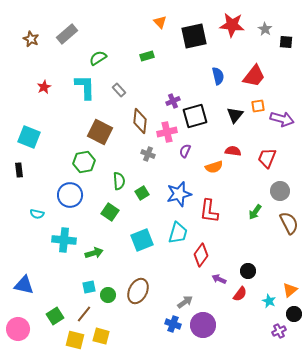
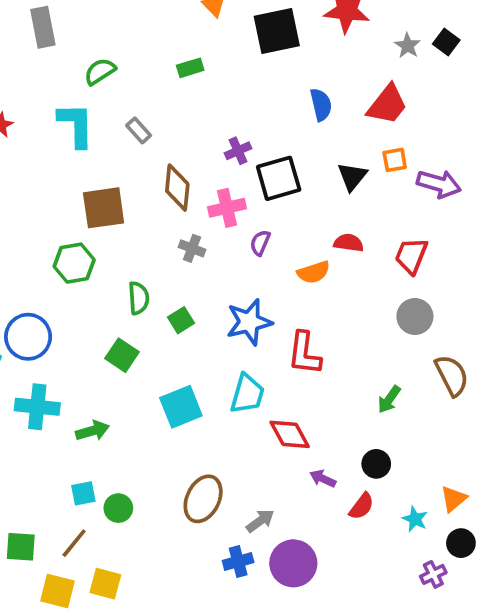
gray star: (265, 29) -> (408, 46), moved
gray rectangle: (67, 34) -> (43, 27), turned -60
black square: (286, 42) -> (446, 42), turned 32
brown square: (100, 132) -> (104, 208), turned -35
gray circle: (280, 191) -> (415, 316), moved
blue circle: (70, 195) -> (28, 337), moved
green arrow: (255, 212) -> (389, 399), moved
red diamond: (201, 255) -> (290, 434), turned -65
brown ellipse: (138, 291) -> (203, 499), moved
green square: (55, 316) -> (21, 547), turned 36
blue cross: (173, 324) -> (238, 562), turned -35

